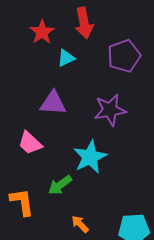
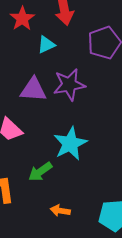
purple star: (110, 110) -> (69, 85), moved
orange arrow: (80, 224) -> (60, 211), turned -36

